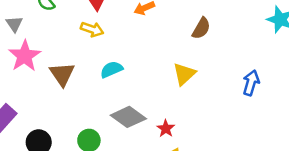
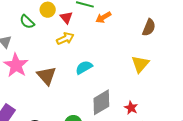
yellow arrow: (92, 29) -> (65, 39), turned -36
gray diamond: (128, 117) -> (101, 102), turned -60

